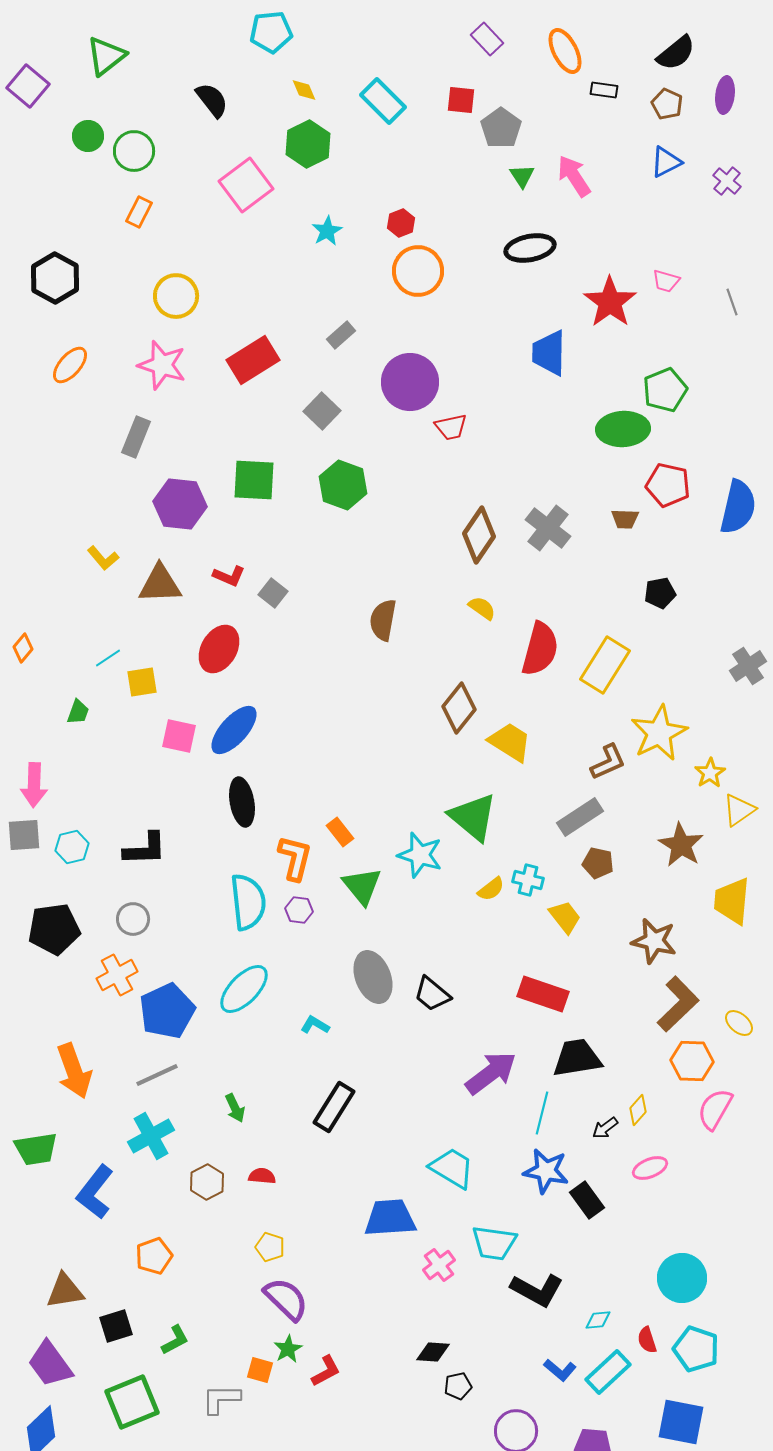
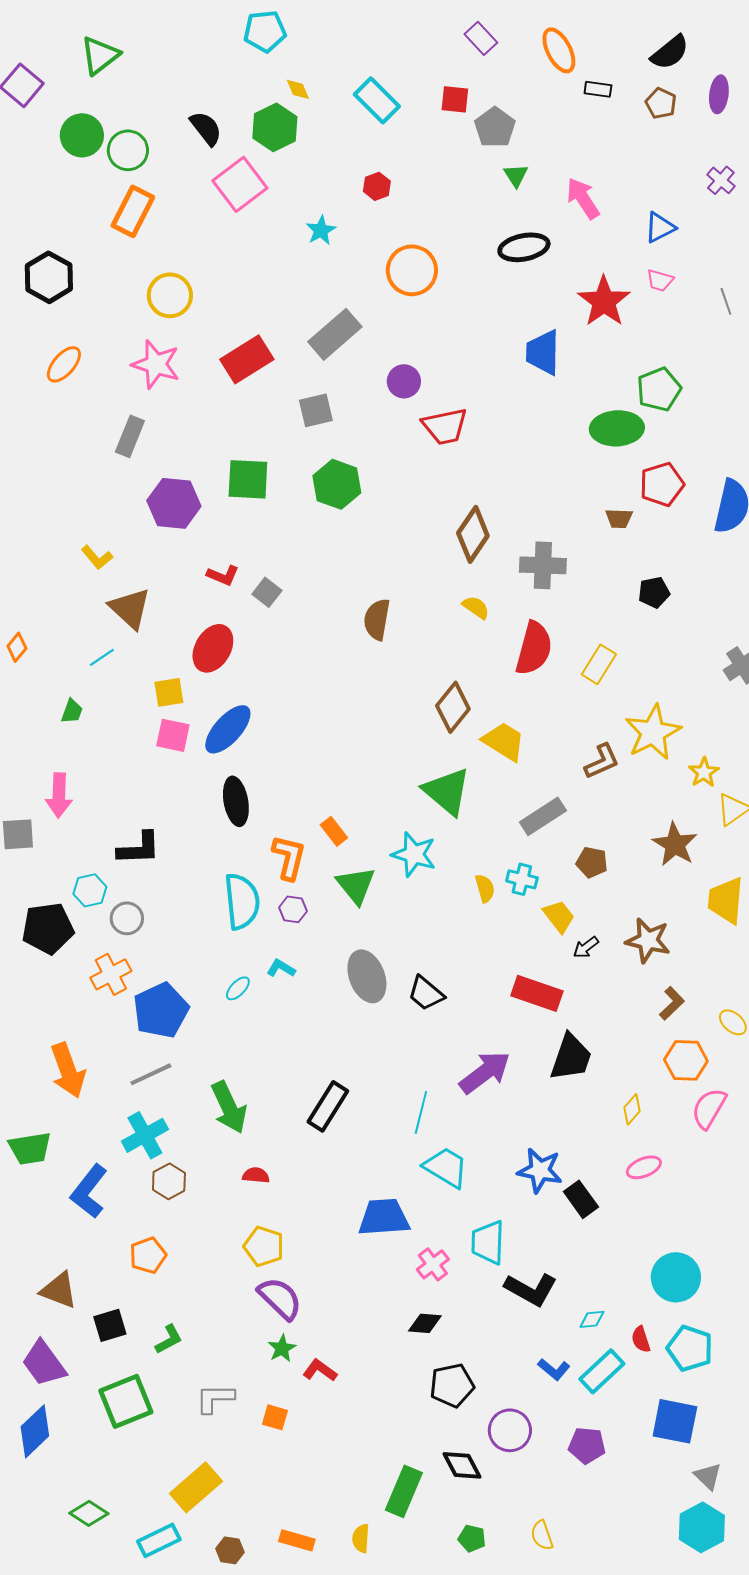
black semicircle: (212, 100) -> (206, 128), moved
green circle: (88, 136) -> (82, 135), size x1.4
green hexagon: (308, 144) -> (275, 127), moved
blue triangle: (666, 162) -> (660, 227), moved
pink arrow: (574, 176) -> (583, 198), moved
orange rectangle: (139, 212) -> (133, 211), size x1.6
red hexagon: (401, 223) -> (377, 186), moved
gray rectangle: (341, 335) -> (335, 334), size x1.8
purple circle: (410, 382) -> (404, 381), size x0.6
gray square: (322, 411) -> (316, 410), turned 33
red trapezoid: (451, 427) -> (445, 426), size x1.4
red pentagon: (668, 485) -> (662, 484), turned -30
gray cross: (548, 528) -> (543, 565), moved, turned -36
brown triangle: (160, 584) -> (130, 608), moved, turned 45
yellow rectangle: (605, 665) -> (599, 664), size x0.7
yellow square: (142, 682) -> (169, 692), moved
pink arrow: (34, 785) -> (59, 795), moved
green triangle: (473, 817) -> (447, 791), moved
gray rectangle: (580, 817) -> (543, 816), moved
cyan hexagon: (72, 847) -> (90, 890), moved
yellow semicircle: (491, 889) -> (485, 888), turned -68
cyan ellipse: (244, 989) -> (238, 988), size x0.5
brown L-shape: (678, 1004) -> (672, 1003), size x0.6
cyan L-shape: (315, 1025) -> (281, 968), moved
black trapezoid: (577, 1058) -> (571, 1057), turned 118
green arrow: (235, 1108) -> (229, 1107), size x1.8
cyan line: (542, 1113) -> (421, 1112), moved
black arrow: (605, 1128) -> (586, 947), moved
brown hexagon: (207, 1182) -> (169, 1181), moved
cyan trapezoid: (494, 1243) -> (488, 1242), turned 84
yellow pentagon: (270, 1247) -> (264, 1246), size x1.4
brown triangle: (65, 1291) -> (59, 1290), turned 30
black diamond: (433, 1352) -> (425, 1323), moved
orange square: (260, 1370) -> (275, 1417), moved
red L-shape: (326, 1371) -> (320, 1370), turned -116
black pentagon: (458, 1386) -> (452, 1385), size x1.6

